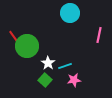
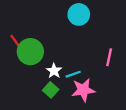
pink line: (99, 35) -> (109, 57), moved
pink star: (74, 80) -> (83, 90), size x1.5

